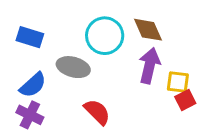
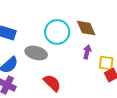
purple arrow: (149, 66) -> (87, 52), size x0.6

